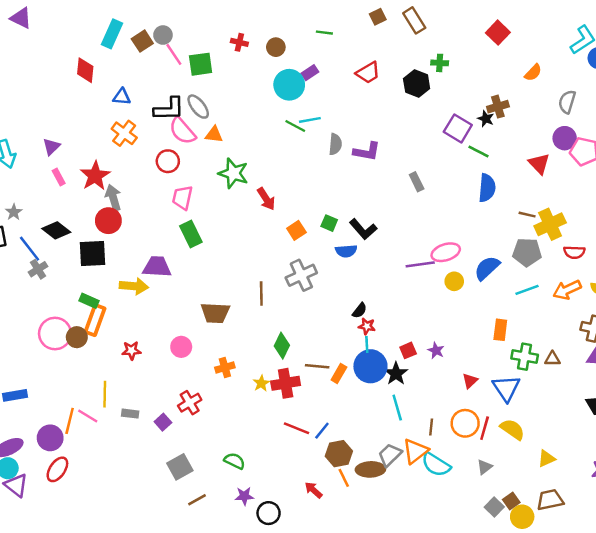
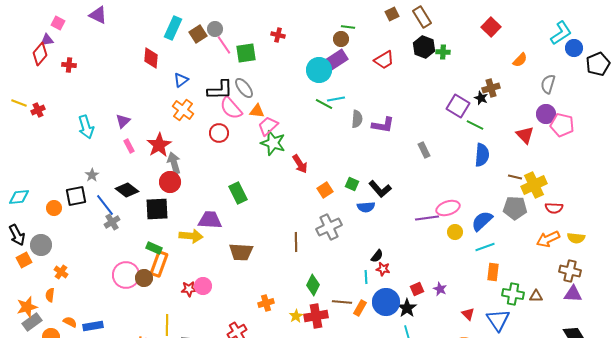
brown circle: (276, 47) -> (341, 39), moved
purple rectangle: (310, 73) -> (336, 60), size x1.6
black hexagon: (417, 84) -> (424, 47), moved
blue triangle: (122, 97) -> (181, 80), turned -42
pink trapezoid: (182, 198) -> (268, 126), moved, turned 35
cyan line: (527, 290) -> (485, 247), moved
brown trapezoid: (215, 313) -> (241, 252), moved
cyan line: (367, 344) -> (366, 277), moved
pink circle: (181, 347) -> (203, 286), moved
red triangle: (470, 381) -> (468, 314), turned -32

